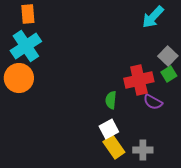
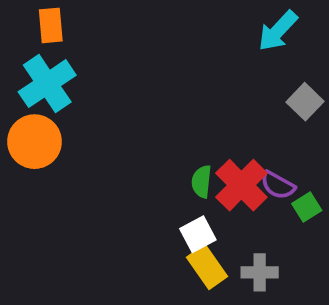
green square: (169, 74) -> (307, 207), moved
red cross: (139, 80) -> (241, 185), moved, turned -32

